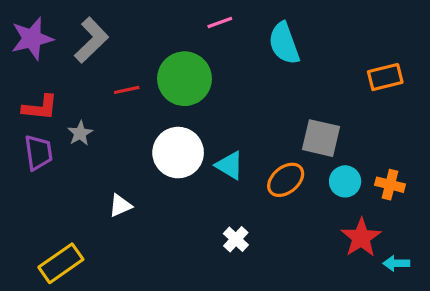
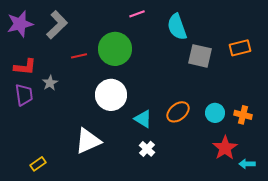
gray square: (321, 138) -> (200, 56), moved
cyan triangle: (229, 165) -> (143, 119), moved
white triangle: (120, 206) -> (88, 141), moved, size x1.8
yellow rectangle: (61, 263) -> (38, 164), size x0.6

